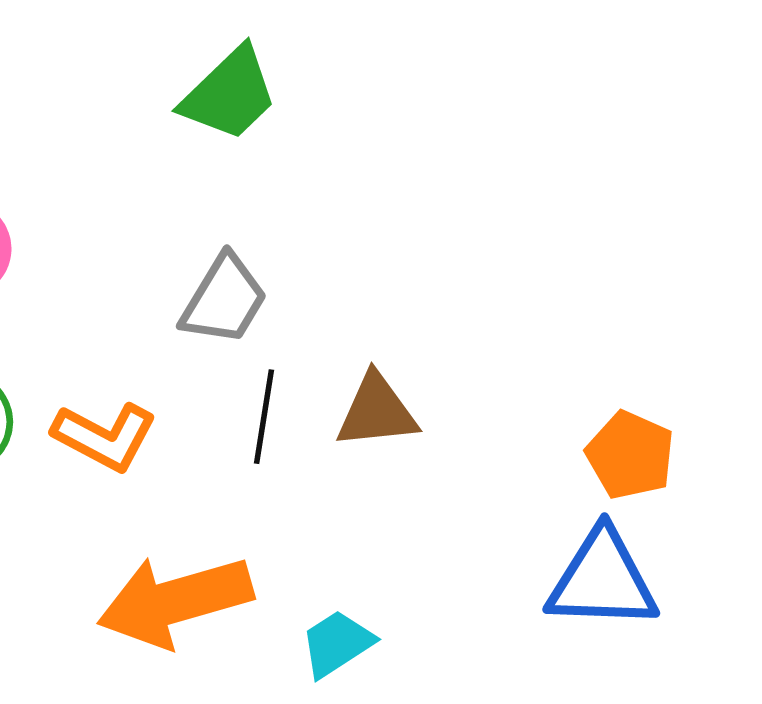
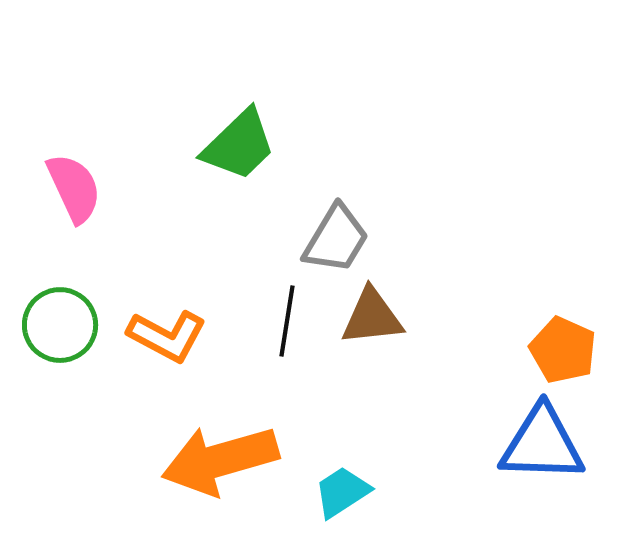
green trapezoid: (229, 94) -> (239, 145), moved
gray trapezoid: (224, 300) -> (336, 239), moved

